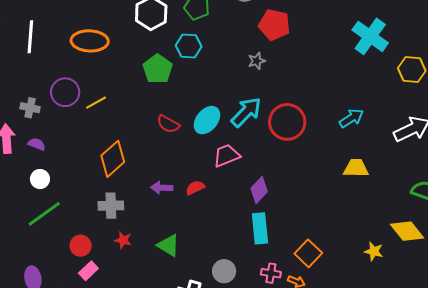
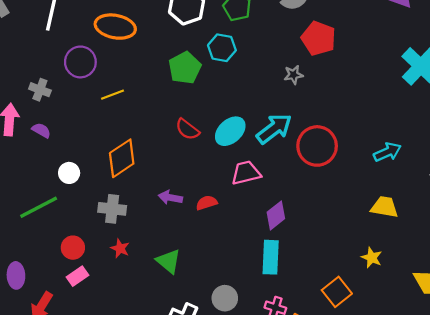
purple circle: (65, 92) -> (80, 62), moved
white circle: (40, 179) -> (69, 173), moved
yellow star: (374, 251) -> (372, 258), moved
orange square: (308, 253) -> (337, 292), moved

